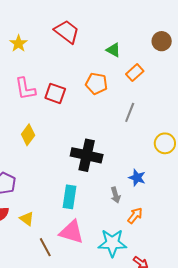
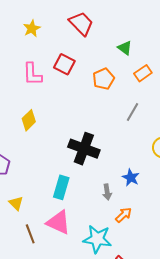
orange pentagon: (96, 84) -> (104, 79), turned 30
red square: (55, 93) -> (64, 64), moved

